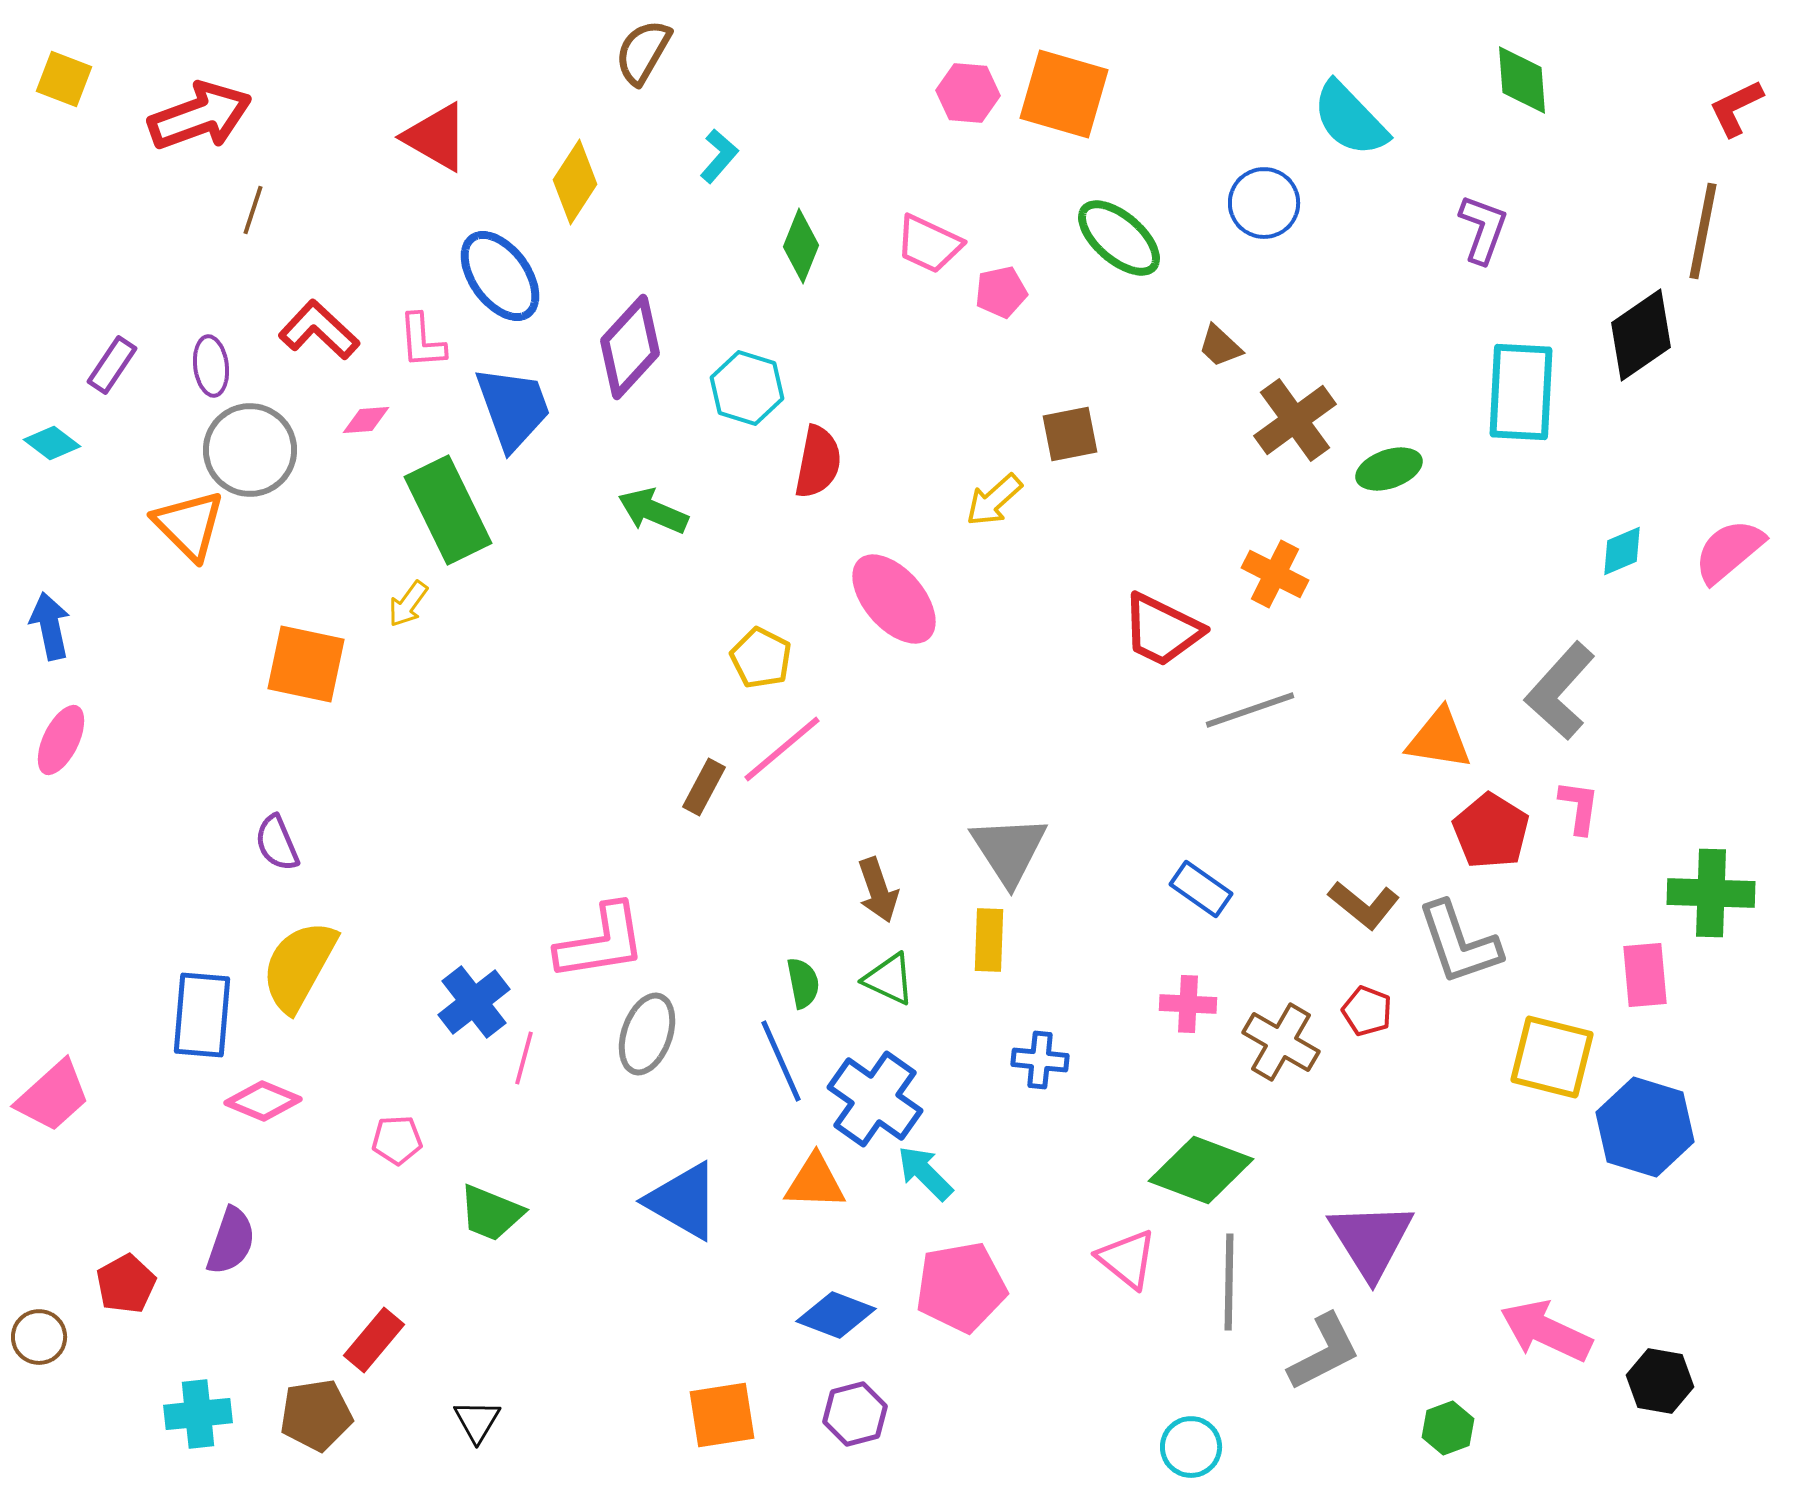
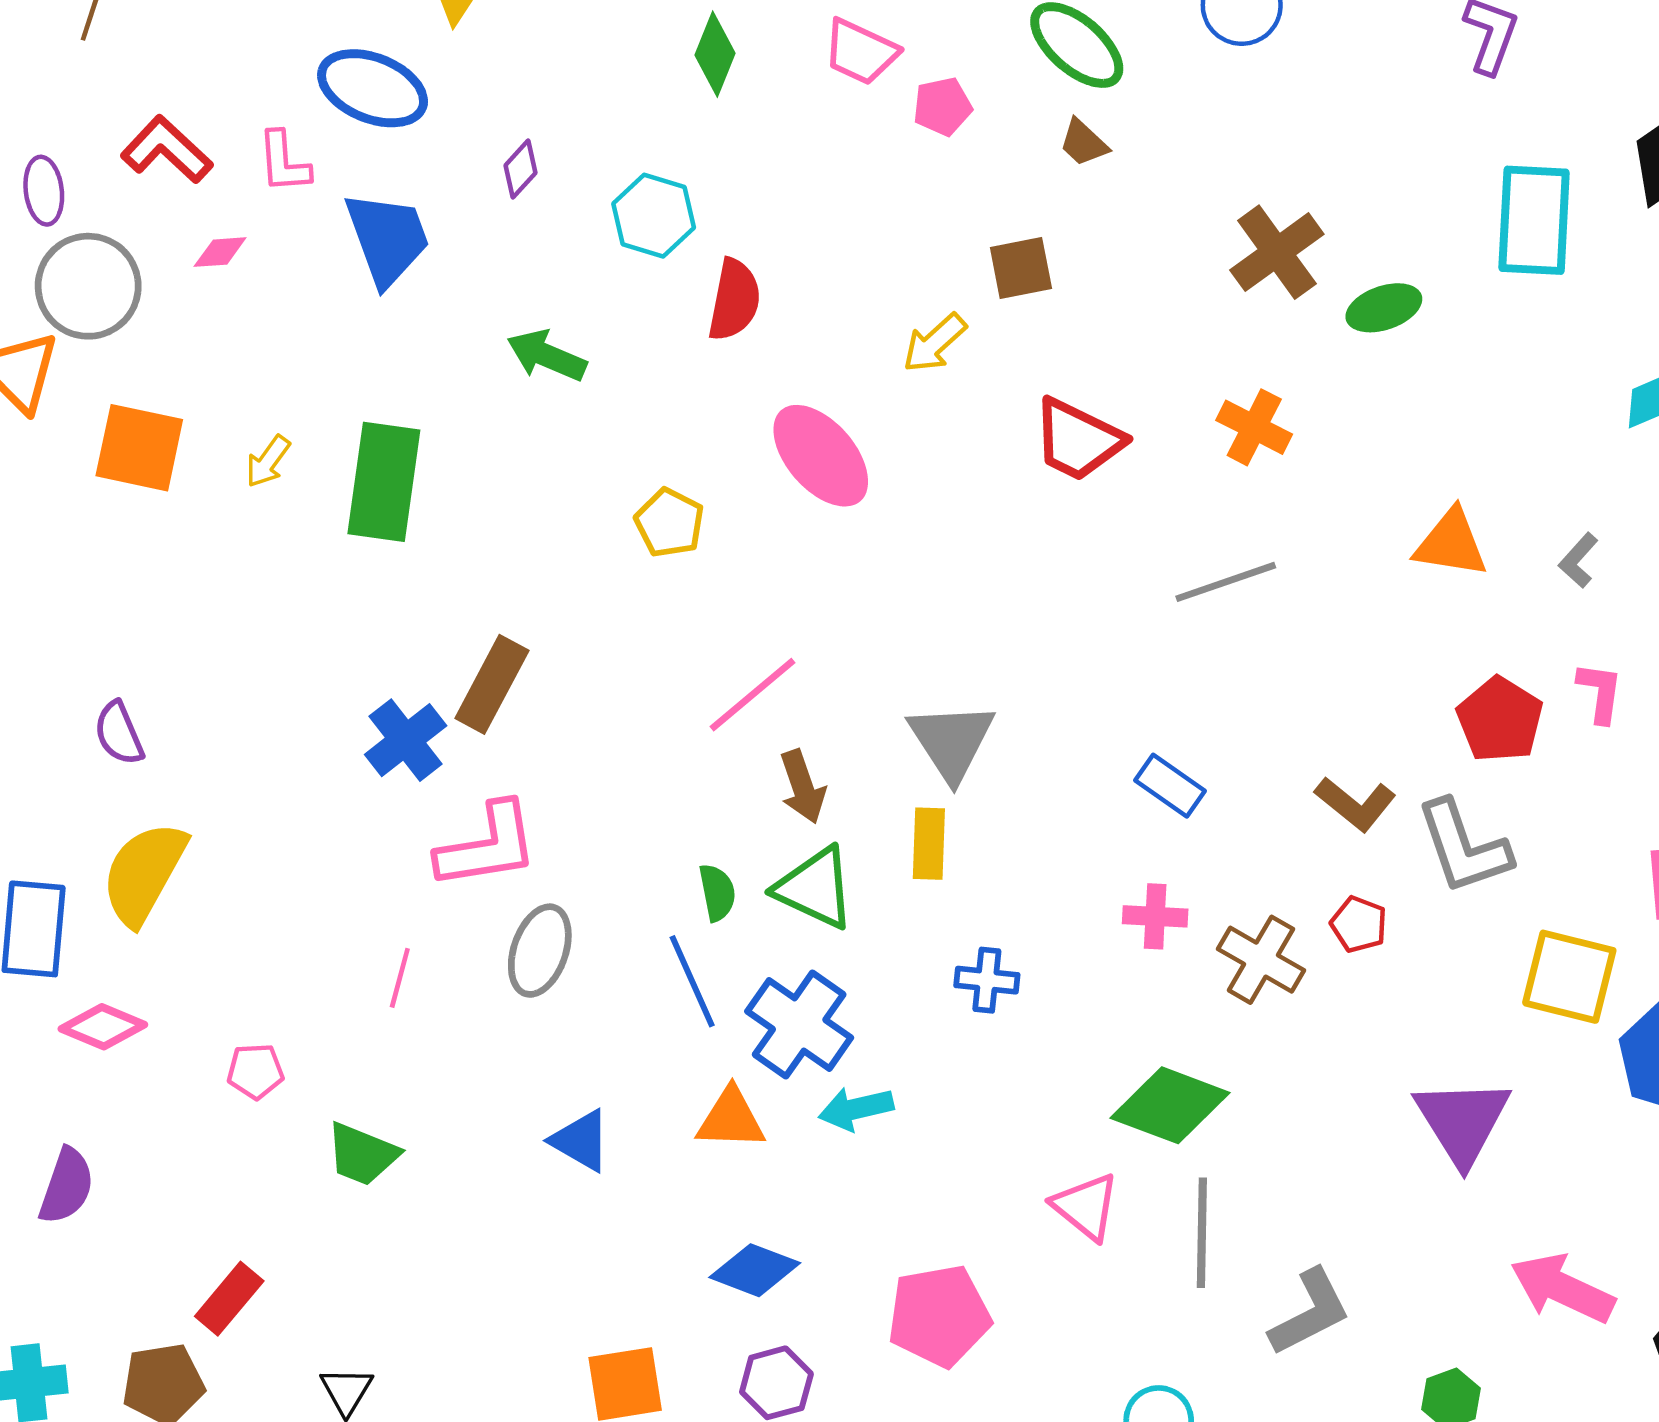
blue ellipse: (500, 276) -> (373, 88), turned -32
brown trapezoid: (1220, 346) -> (1084, 143), moved
purple diamond: (630, 347) -> (520, 169), size x0.5
green rectangle: (448, 510) -> (384, 482), moved, turned 34
red trapezoid: (1162, 630) -> (1078, 440), moved
orange square: (306, 664) -> (139, 448), moved
gray L-shape: (1560, 691) -> (1578, 560), size x0.5
orange triangle: (1439, 739) -> (1451, 543), moved
pink line: (782, 749) -> (753, 695), moved
brown rectangle: (704, 787) -> (492, 684), moved, size x1.5
green triangle: (889, 979) -> (815, 888), size x1.4
blue cross: (474, 1002) -> (406, 740), moved
cyan arrow: (925, 1173) -> (856, 1109), turned -58
blue triangle: (683, 1201) -> (581, 1141), size x0.7
purple triangle: (1371, 1240) -> (1462, 1121), moved
pink pentagon: (961, 1287) -> (939, 1316), moved

